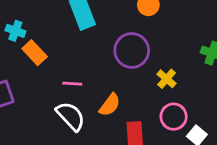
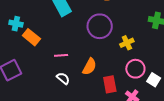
yellow cross: (167, 79) -> (127, 43), turned 32
white semicircle: (71, 116) -> (63, 78), size x0.6

